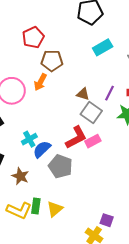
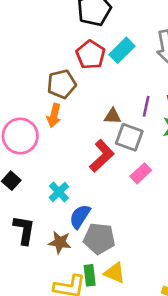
red pentagon: (33, 37) -> (91, 55), moved
red L-shape: (76, 137) -> (102, 156), moved
blue semicircle: (42, 149) -> (80, 216), moved
gray pentagon: (60, 166) -> (99, 238), moved
yellow triangle: (55, 209) -> (115, 273), turned -42

